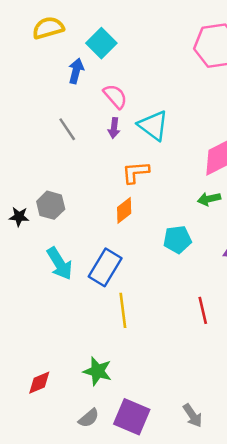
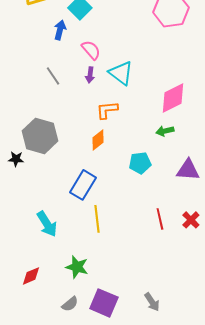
gray hexagon: (51, 205) -> (40, 136), size x1.6
black star: (19, 217) -> (16, 159), moved
cyan arrow: (60, 264) -> (47, 224), moved

